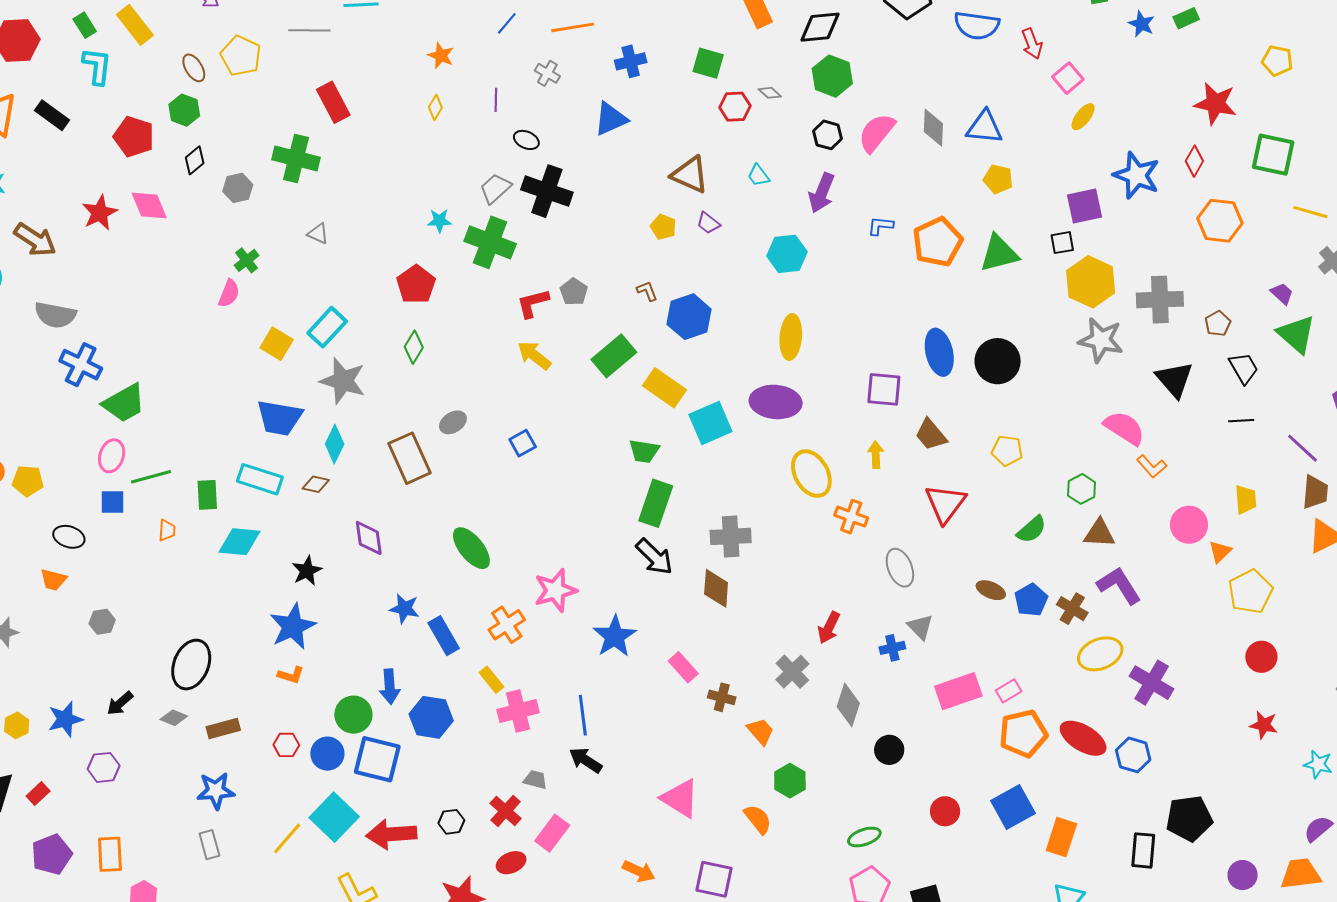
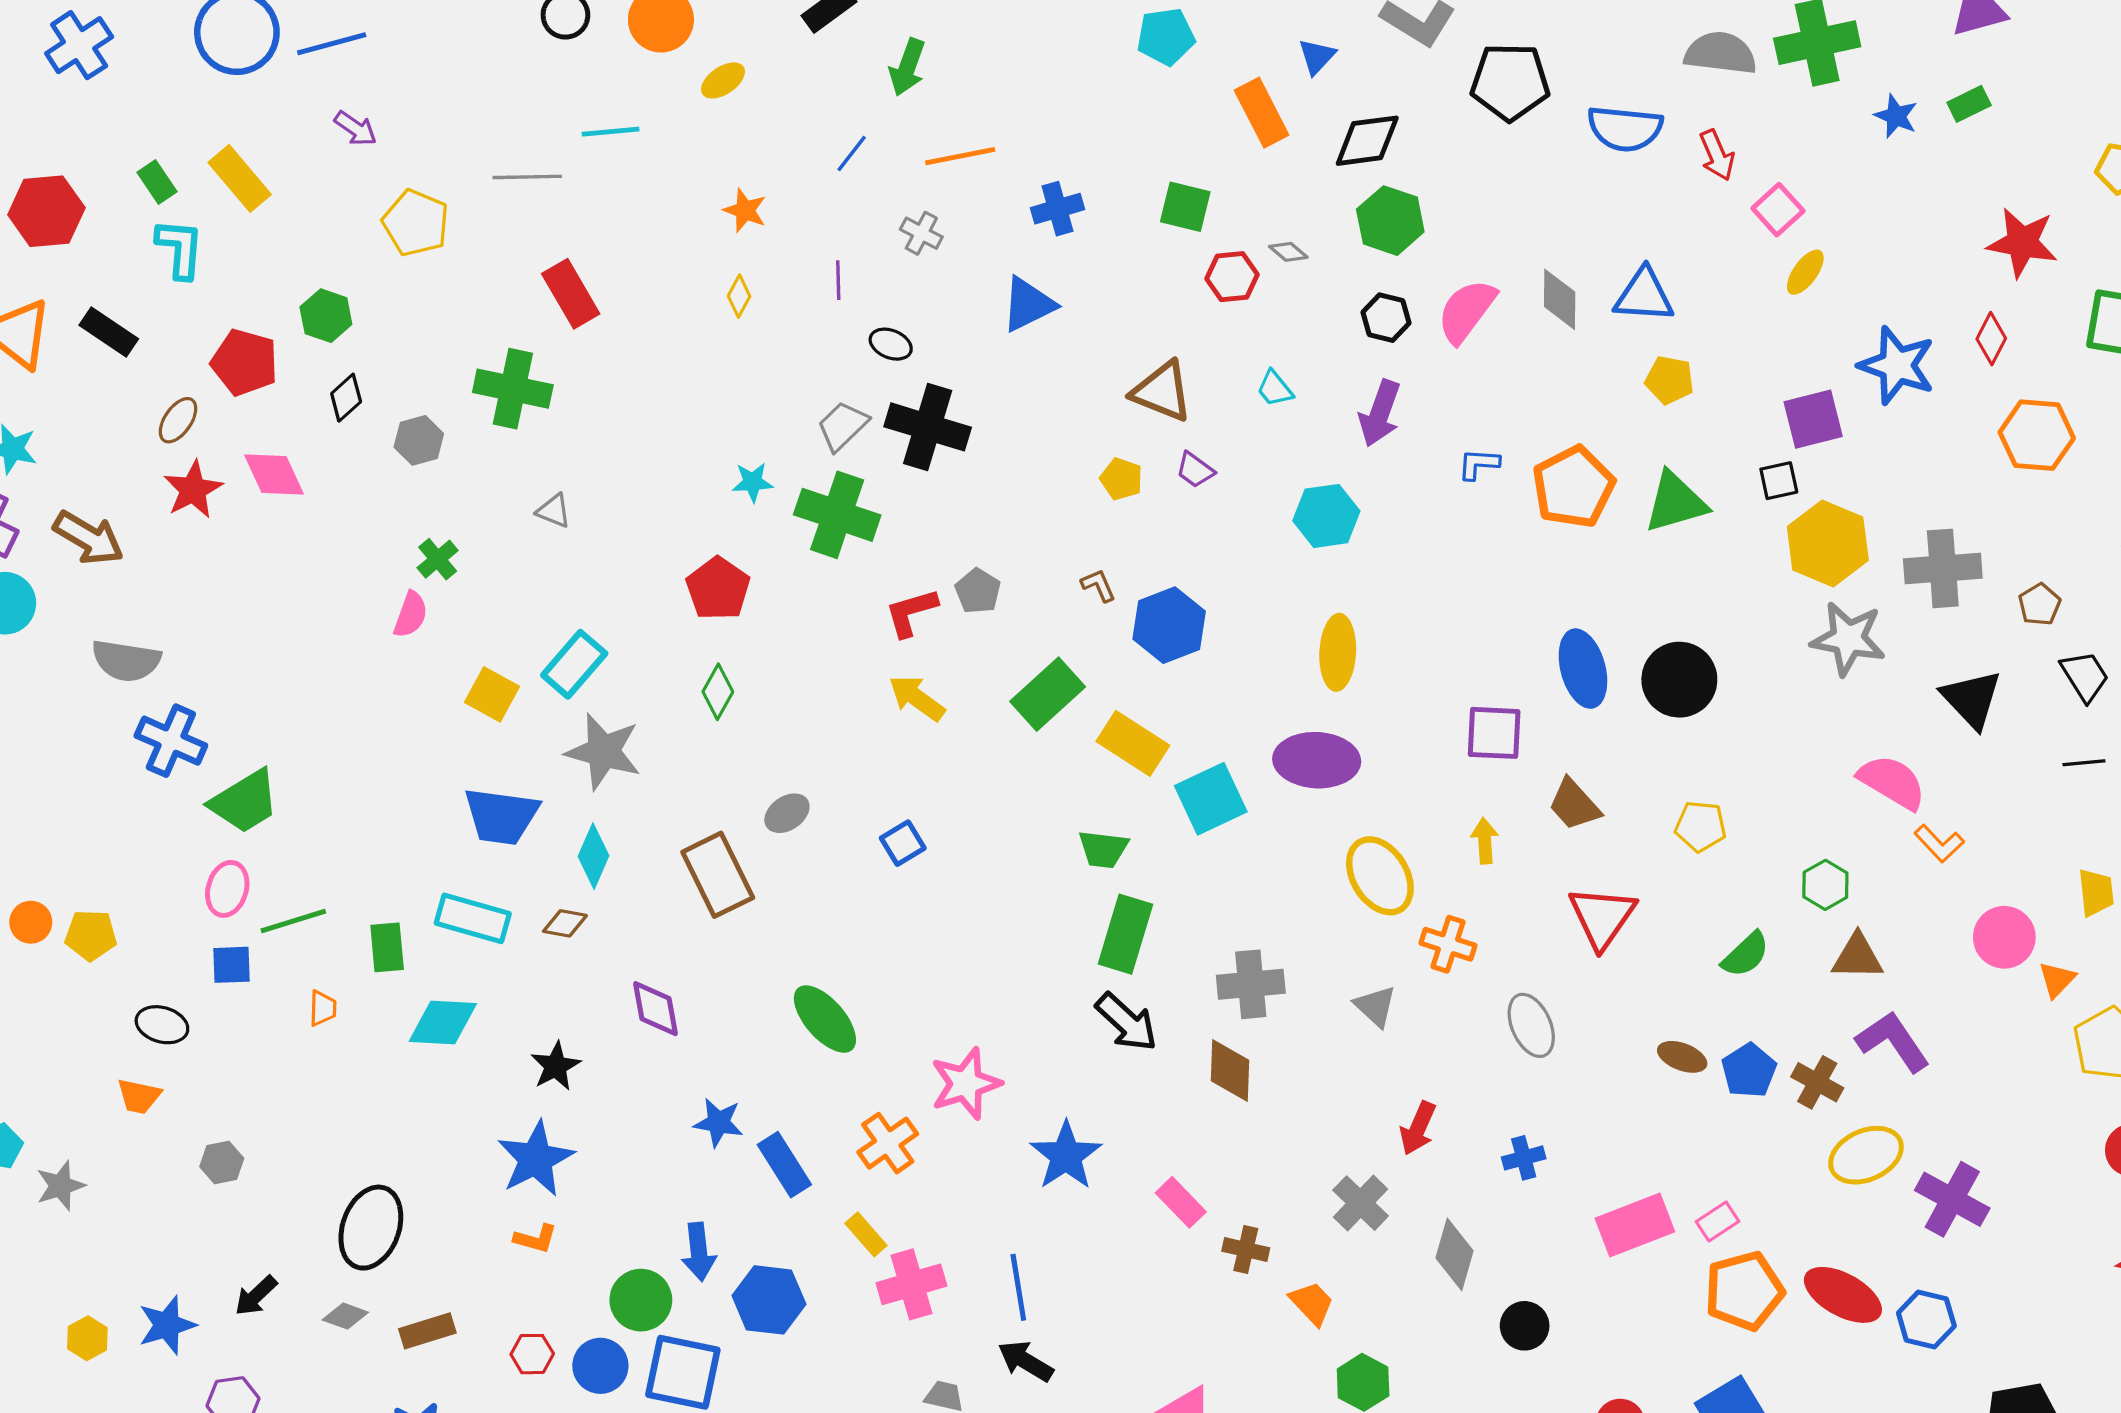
brown ellipse: (194, 68) -> (178, 420), moved, turned 68
gray triangle: (920, 627) -> (1375, 1006), moved

